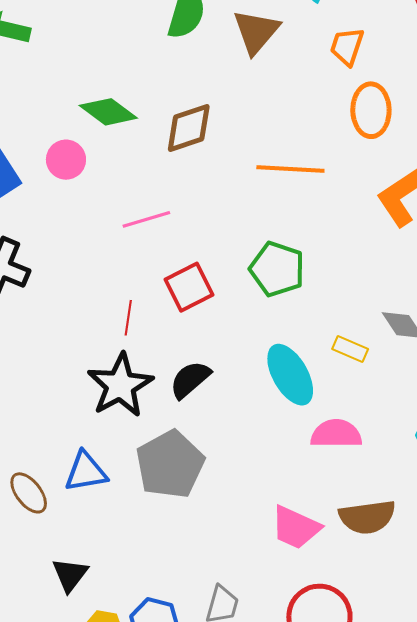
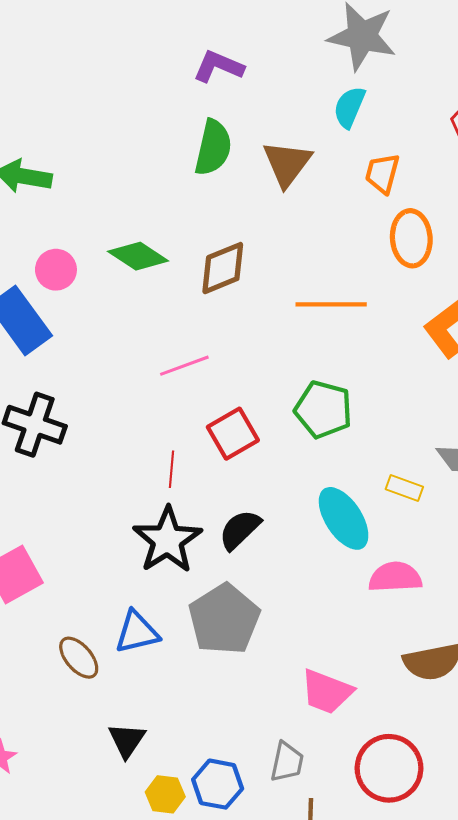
pink circle: (66, 160) -> (56, 270), moved
pink trapezoid: (296, 528) -> (327, 692), moved

